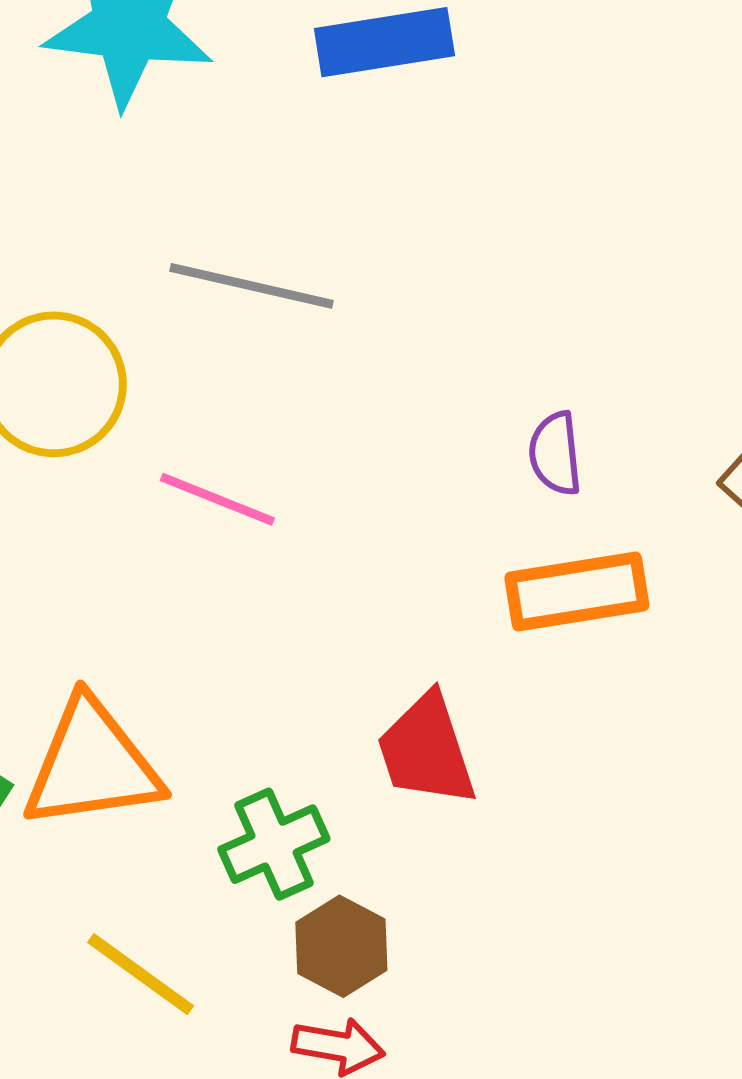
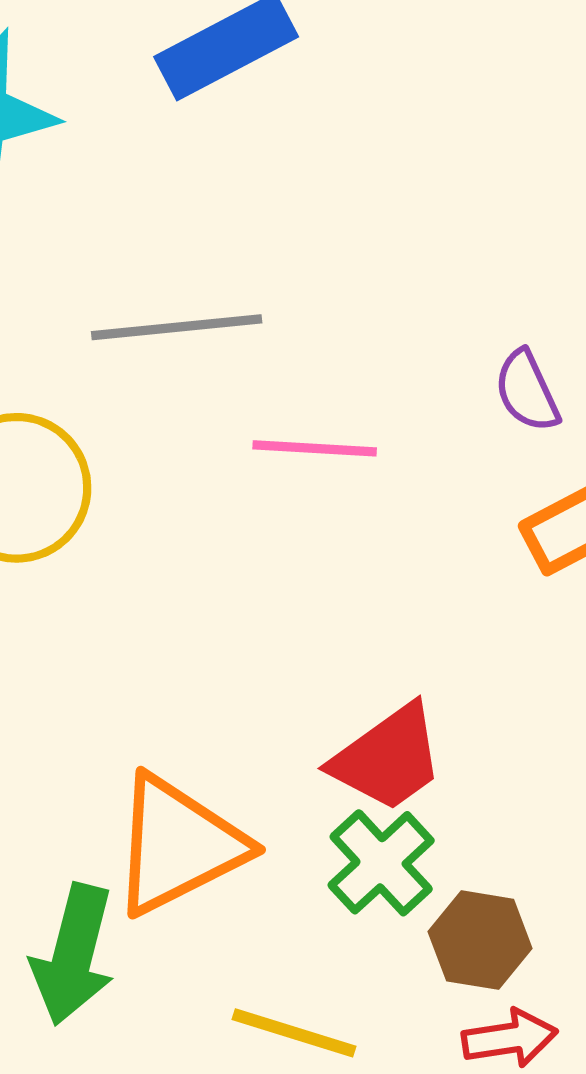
pink line: (217, 499) -> (315, 448), moved
red trapezoid: (426, 750) -> (388, 758), moved, turned -89

